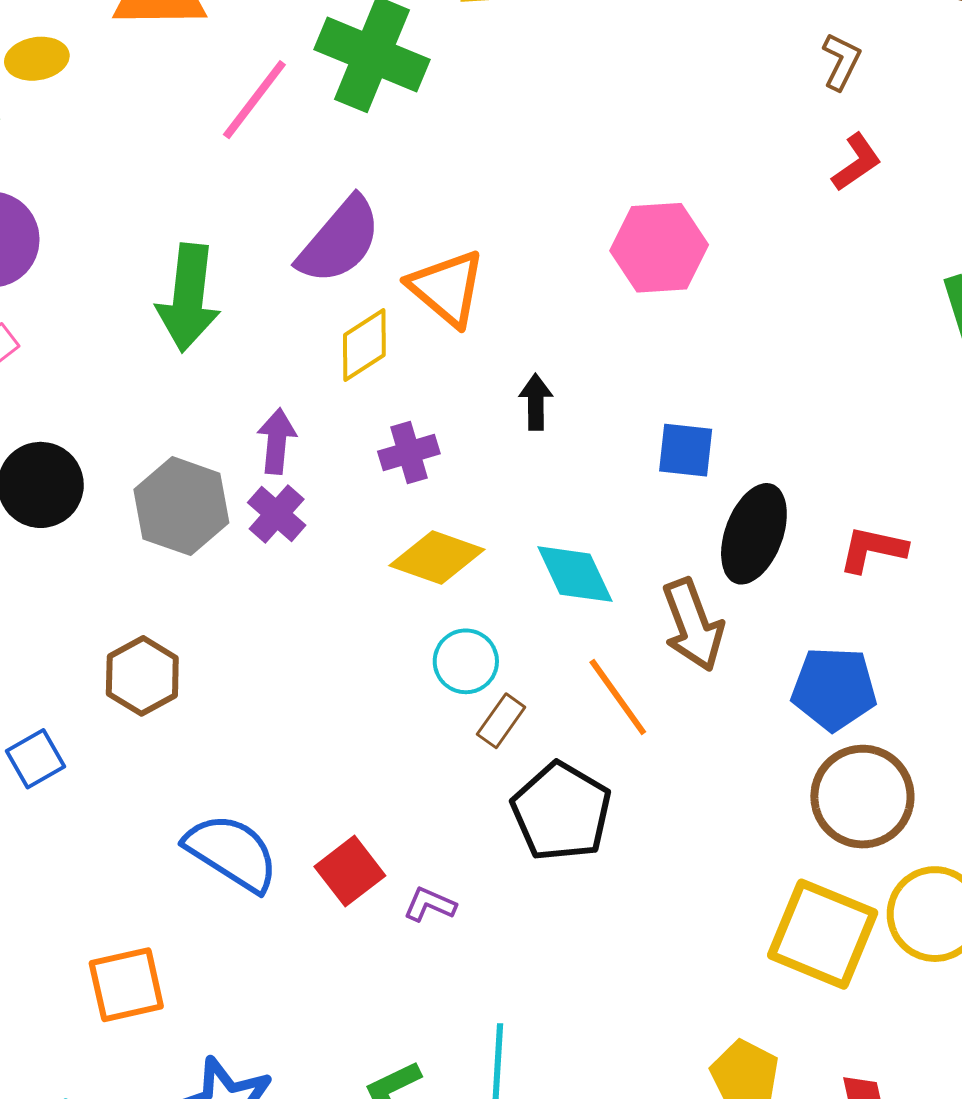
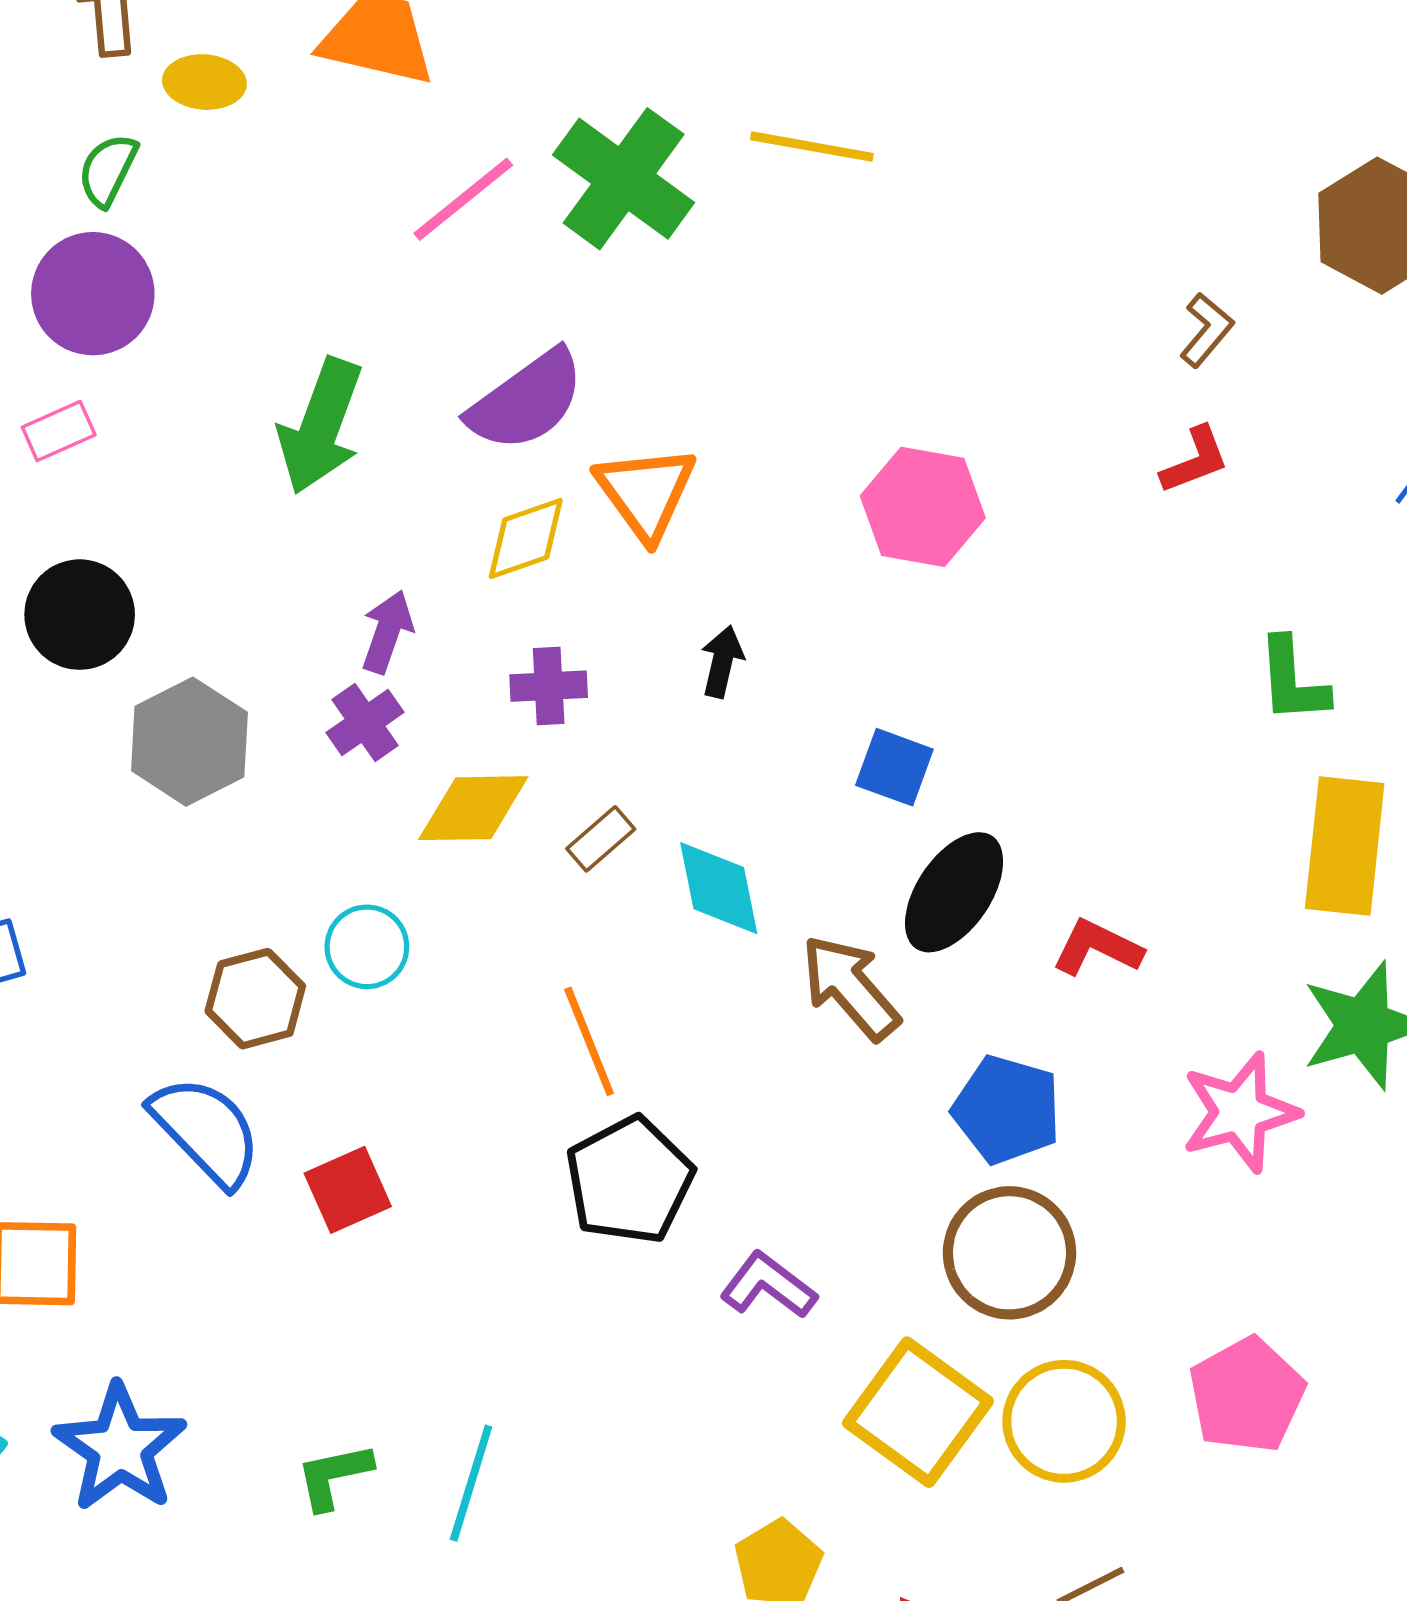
gray hexagon: (181, 506) -> (189, 742), moved
yellow diamond: (437, 557) -> (473, 808), moved, turned -34
brown arrow: (693, 625) -> (850, 987), turned 146
cyan circle: (466, 661) -> (367, 947), moved
brown hexagon: (142, 676) -> (255, 999), moved
orange line: (618, 697) -> (589, 1041), moved
brown rectangle: (501, 721) -> (601, 839), moved
purple L-shape: (430, 904) -> (768, 1285), moved, size x1.4

